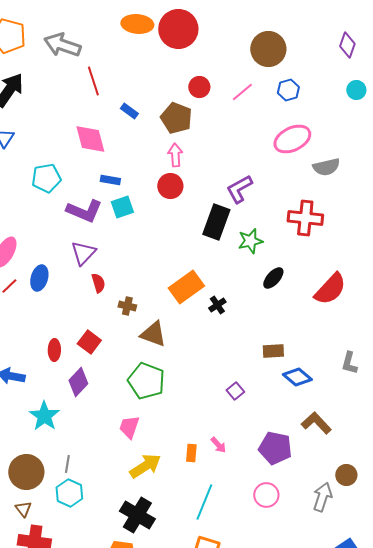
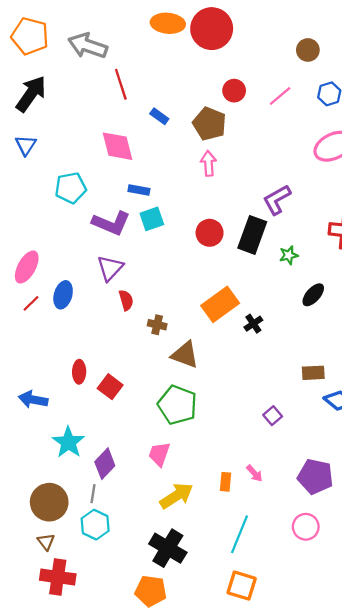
brown circle: (268, 49) -> (308, 50), size x0.6
red circle: (170, 186) -> (210, 233), moved
green star: (250, 241) -> (289, 255), size x0.7
red square: (89, 342) -> (110, 387), moved
purple diamond: (78, 382) -> (105, 464), moved

